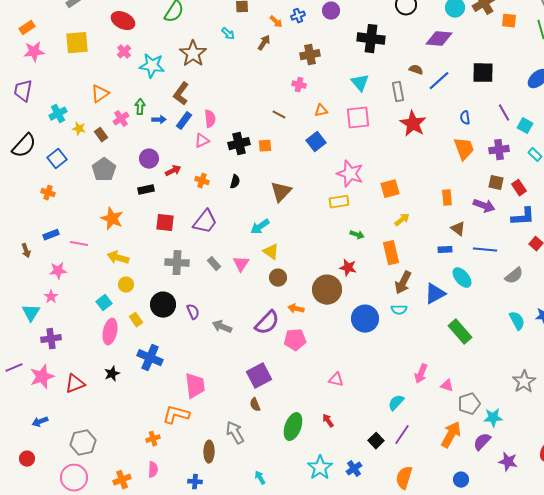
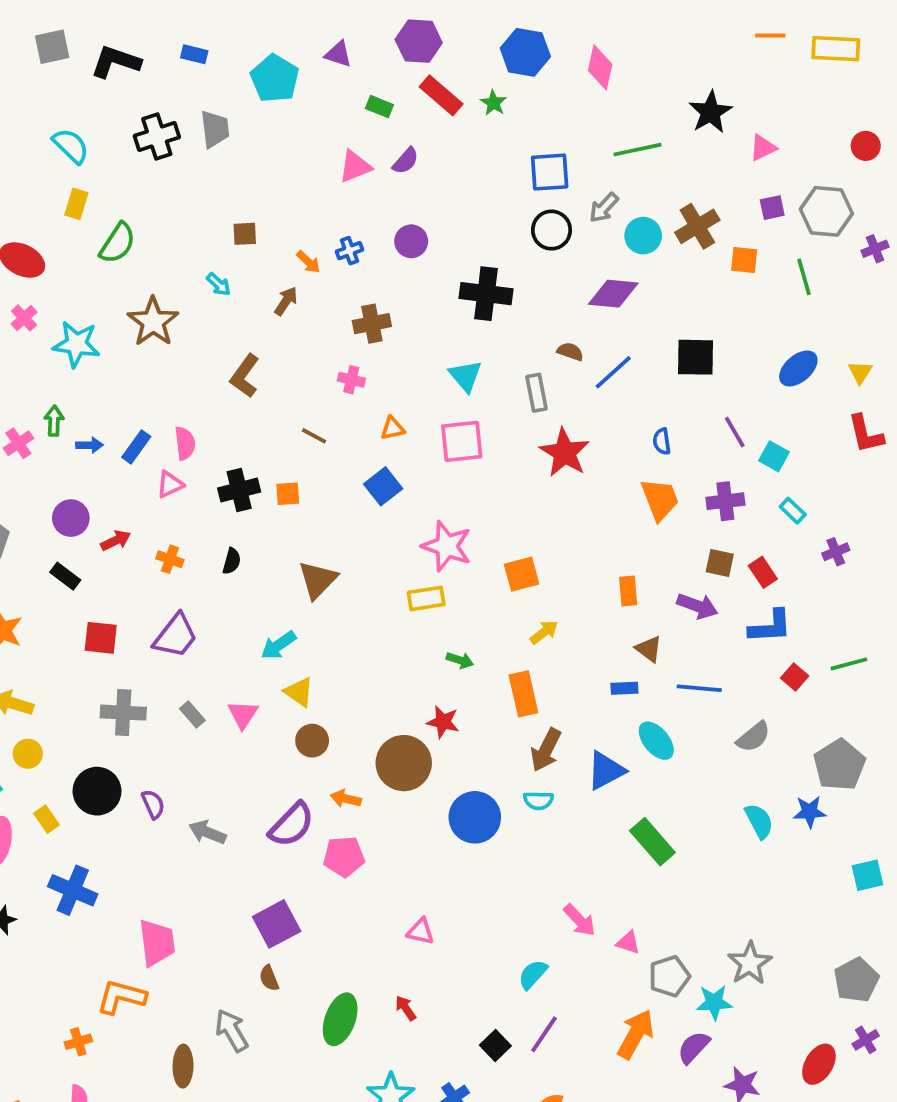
brown L-shape: (181, 94) -> (245, 376), moved
black rectangle: (146, 190) -> (65, 576), turned 49
pink arrow: (421, 374) -> (580, 920), turned -66
gray star: (524, 382) -> (750, 963), moved

